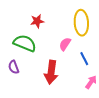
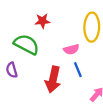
pink semicircle: (65, 44) -> (71, 49), turned -144
blue line: (84, 59) -> (78, 70), moved

